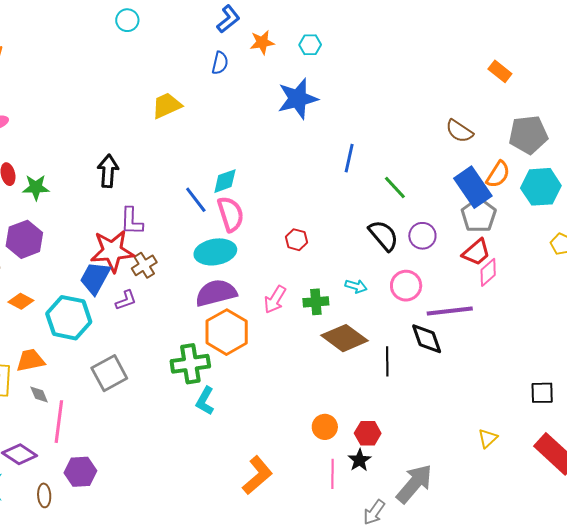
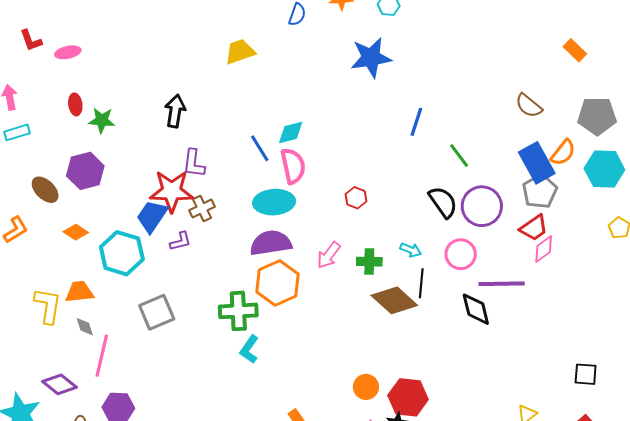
purple circle: (422, 236) -> (482, 206), size x1.5
black line: (387, 361) -> (421, 283), moved
red hexagon: (368, 433) -> (408, 397), size x1.5

